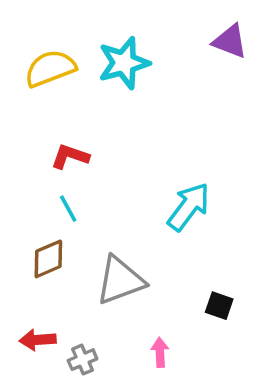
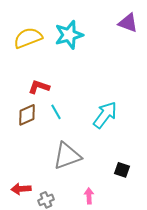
cyan line: (68, 209) -> (56, 112), moved
brown diamond: (48, 259) -> (27, 115), moved

